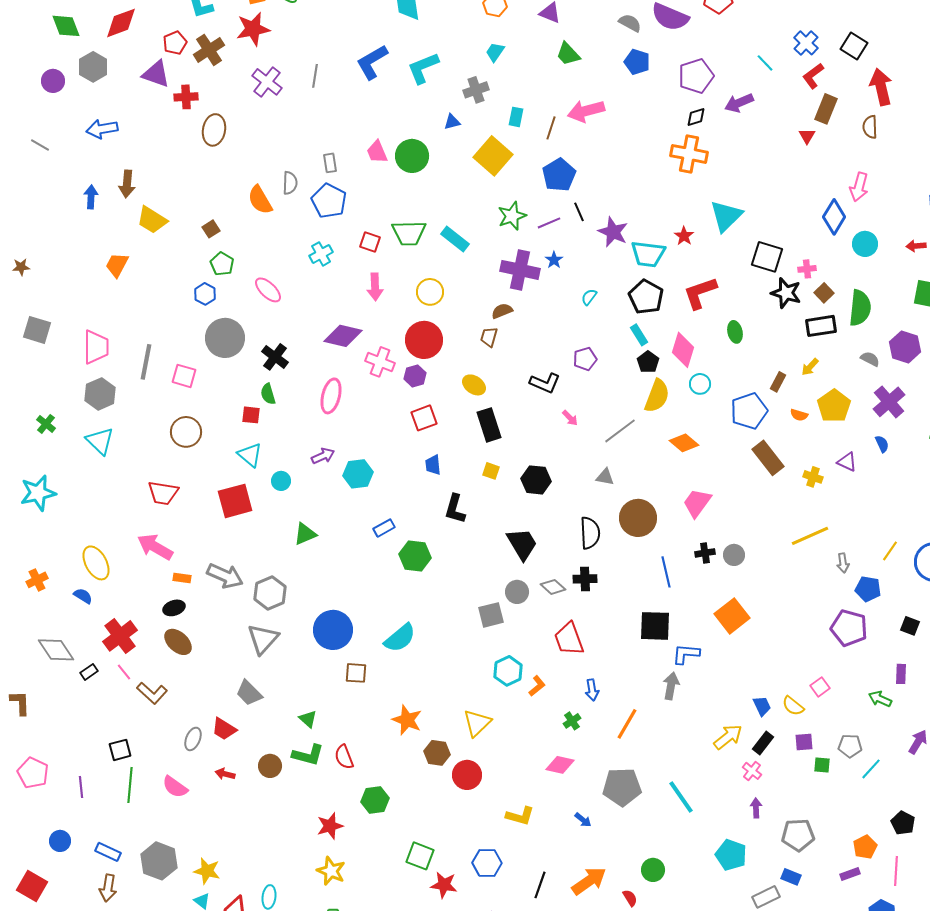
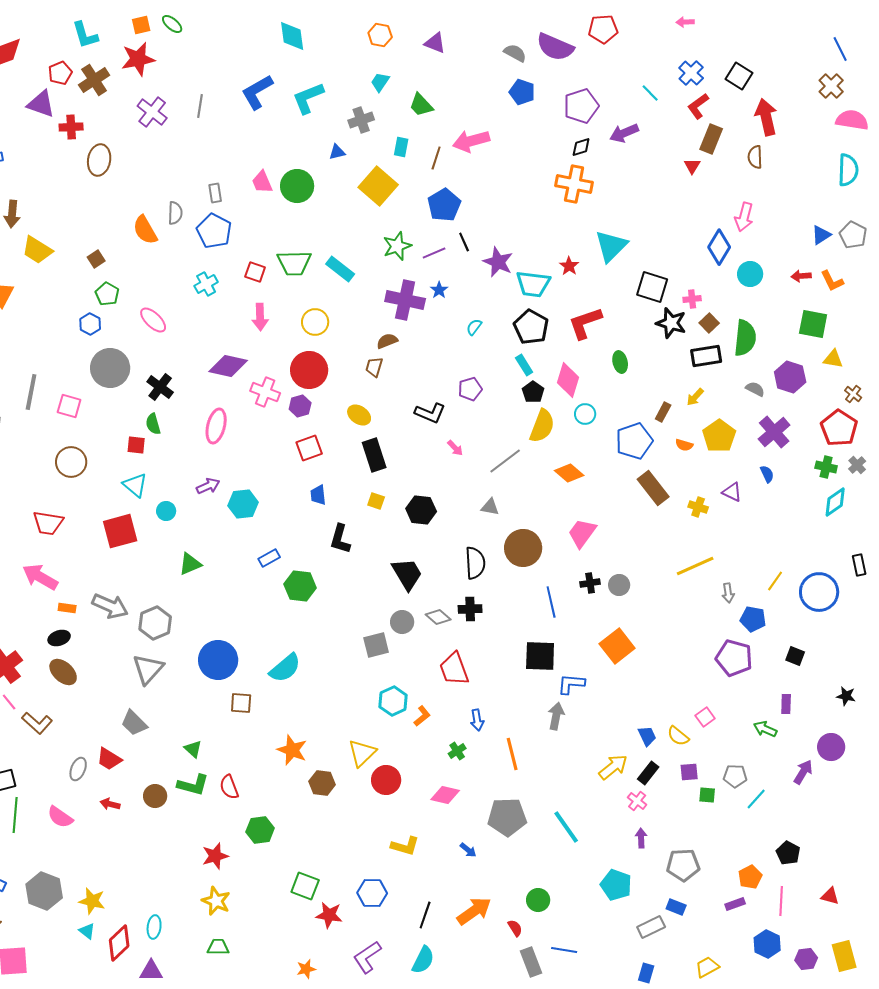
green trapezoid: (568, 54) -> (421, 105), moved
orange line: (627, 724) -> (512, 754), turned -44
red circle: (467, 775) -> (386, 780), moved

